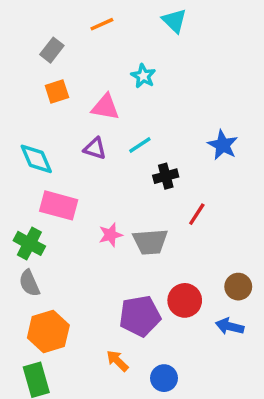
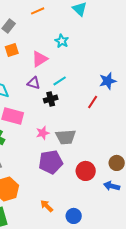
pink triangle: (105, 107) -> (40, 59), turned -42
blue star: (223, 145) -> (108, 81), turned 30
black cross: (166, 176) -> (51, 99), moved
red line: (197, 214) -> (93, 102), moved
purple pentagon: (140, 316) -> (51, 162), moved

